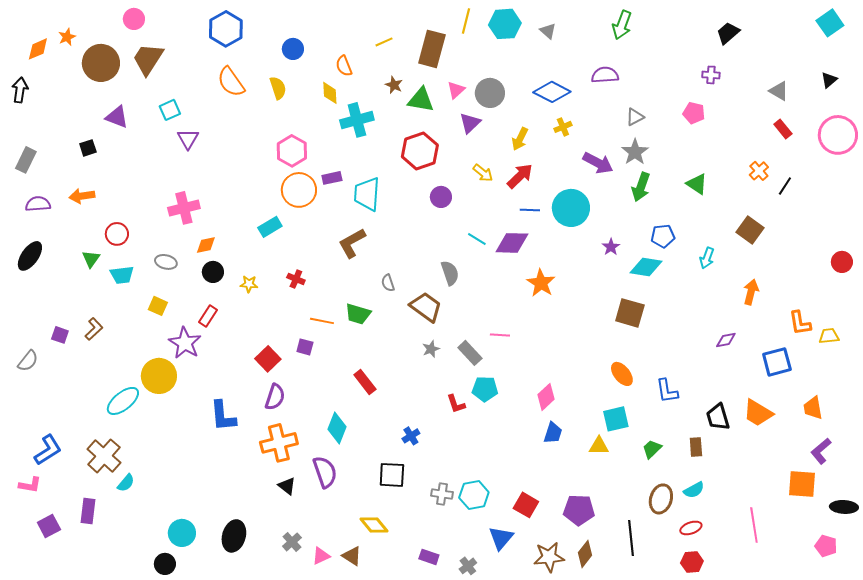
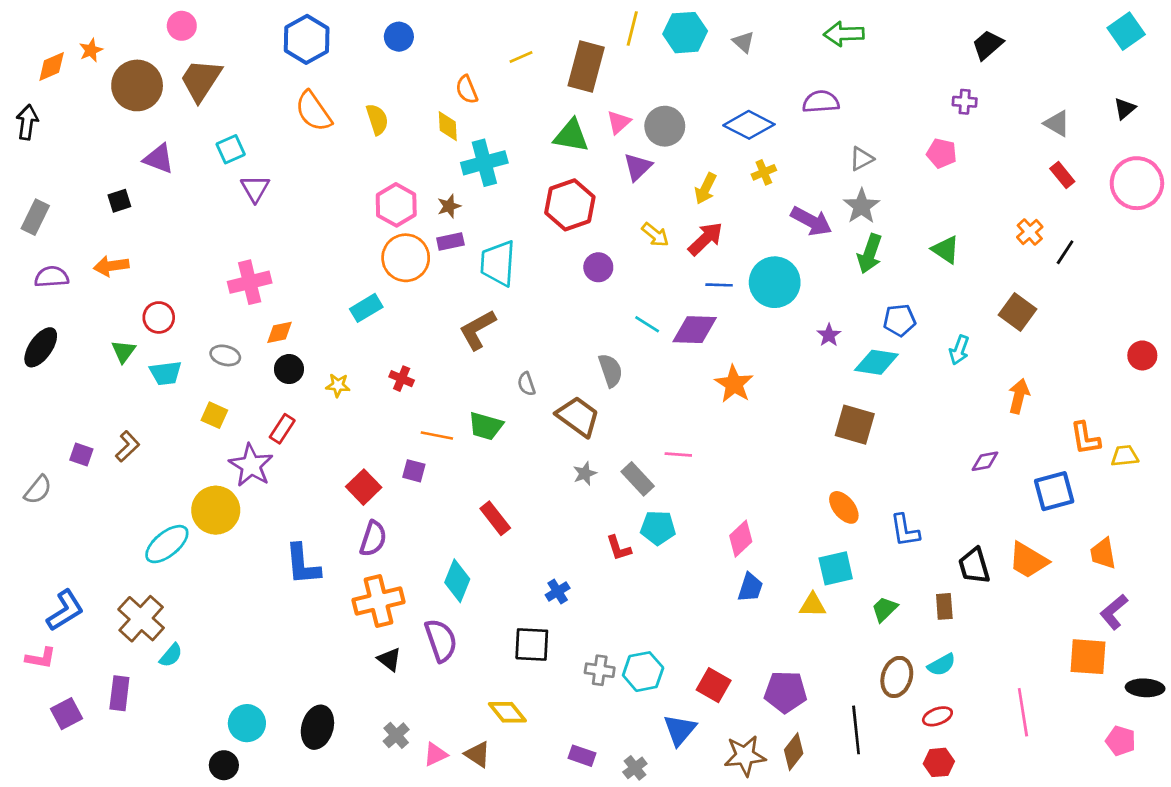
green arrow: (622, 25) -> (844, 34), turned 68
blue circle: (293, 49) -> (399, 37), moved
brown star: (394, 85) -> (449, 206), moved, turned 30

